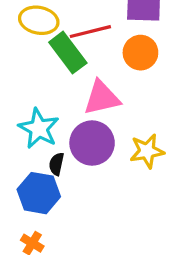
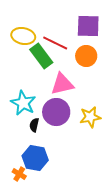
red line: (90, 32) -> (55, 43), turned 40
blue hexagon: (39, 193) -> (35, 158), moved

